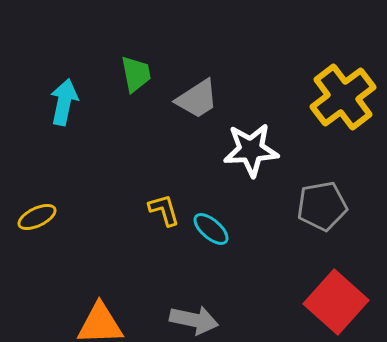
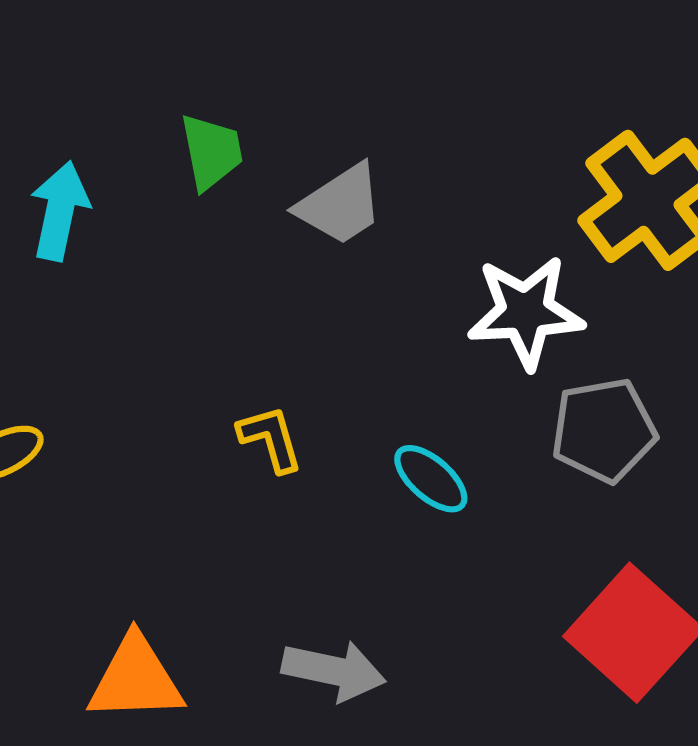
white star: (251, 150) -> (526, 312), moved
cyan ellipse: (211, 229) -> (431, 479), moved

